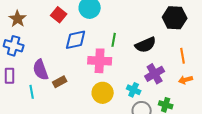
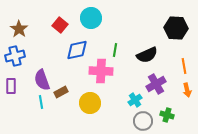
blue cross: (14, 46) -> (15, 56), turned -30
orange arrow: (186, 80) -> (187, 90), turned -88
cyan cross: (134, 90) -> (135, 100), turned 32
cyan line: (32, 92) -> (41, 102), moved
yellow circle: (103, 93) -> (90, 103), moved

